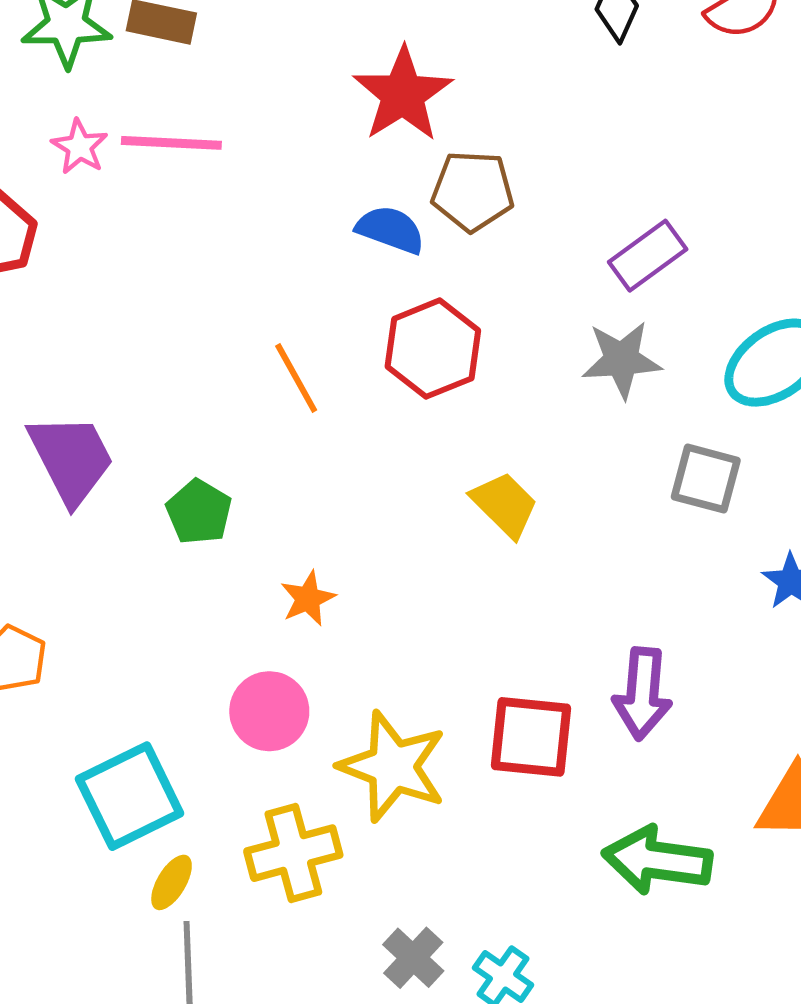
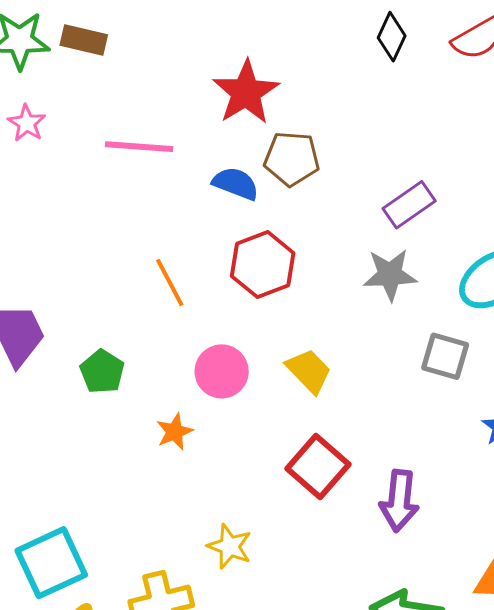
pink line: (171, 143) -> (139, 147), moved
pink circle: (269, 711) -> (222, 371), moved
red square: (531, 737) -> (318, 467), moved, turned 34
yellow star: (393, 767) -> (230, 546), size x0.6

